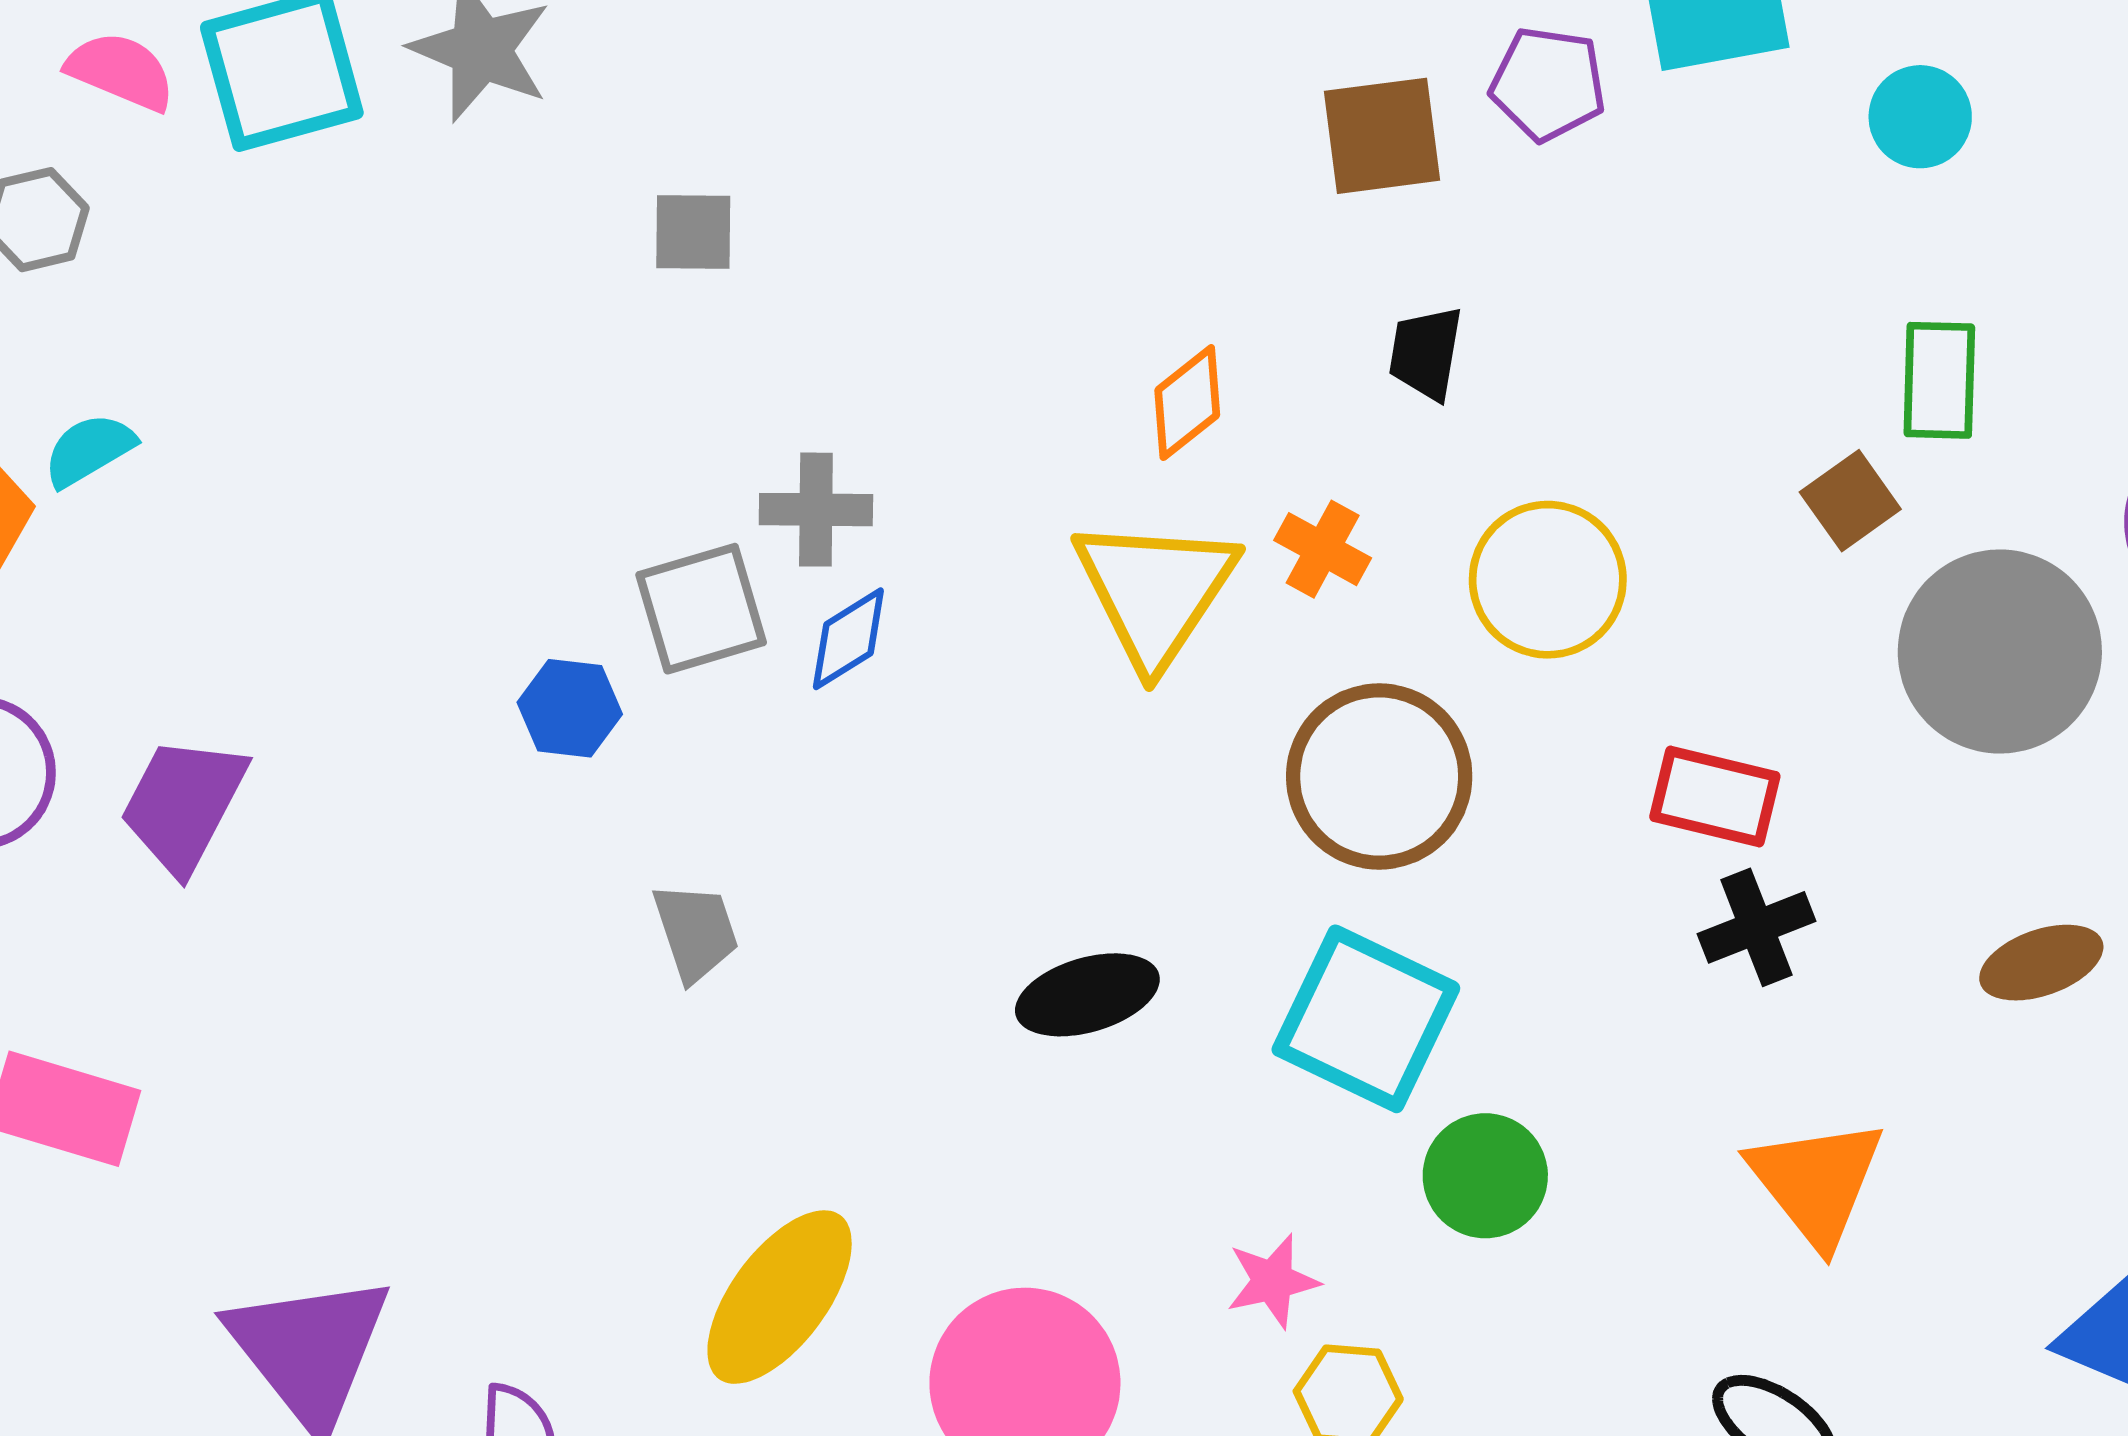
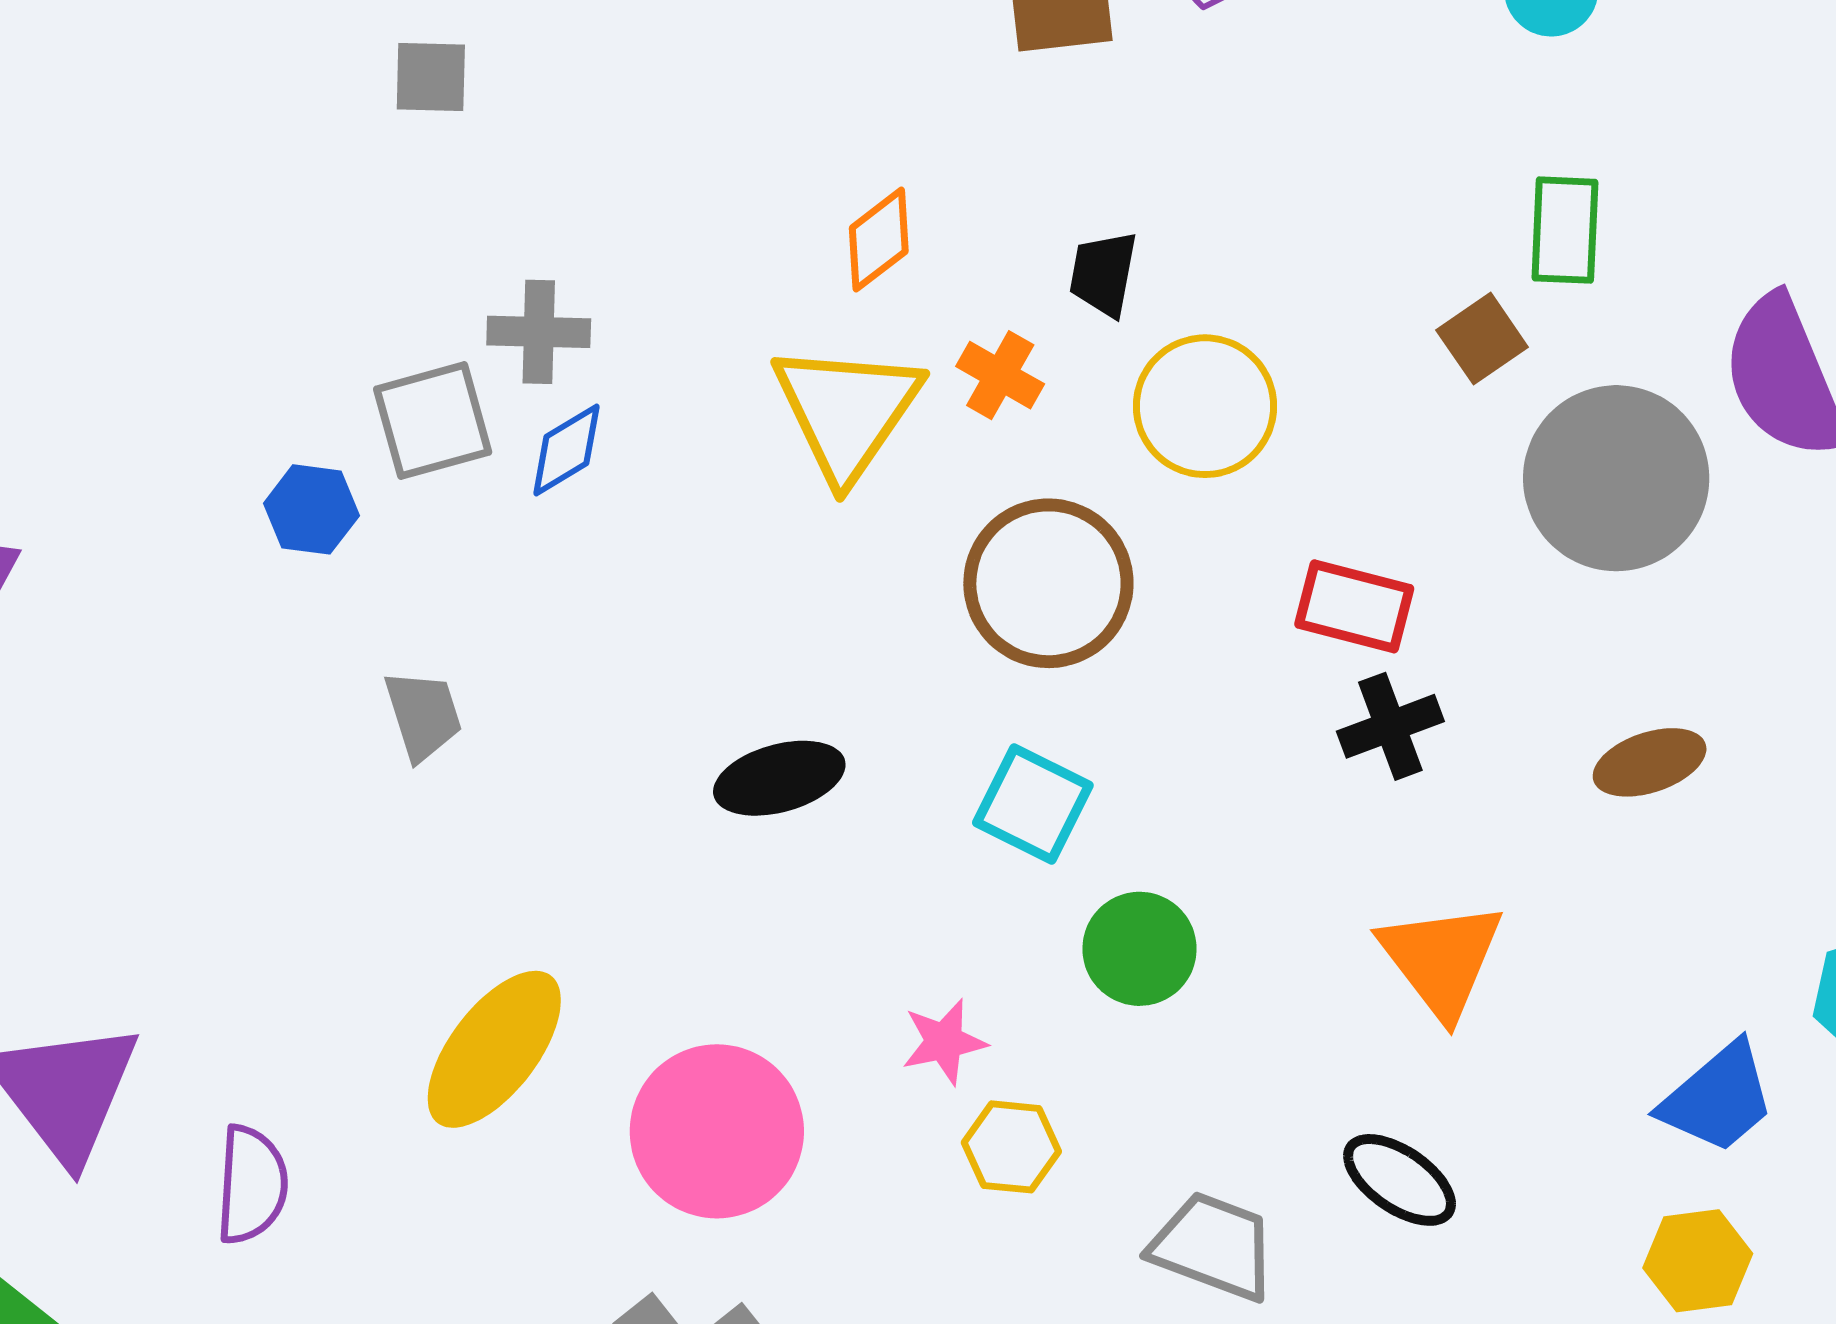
black trapezoid: (1426, 353) -> (1103, 274), moved
cyan square: (1366, 1019) -> (1033, 804), size x0.7

